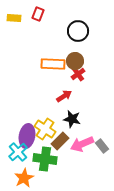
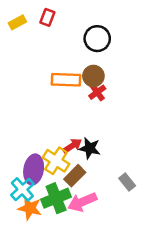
yellow rectangle: (14, 18) -> (17, 22), turned -32
red arrow: (64, 96) -> (72, 146), moved
pink arrow: (82, 144) -> (82, 202), moved
green cross: (45, 159) -> (56, 198), turned -30
orange star: (24, 178) -> (30, 208), moved, turned -30

